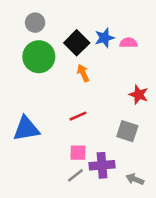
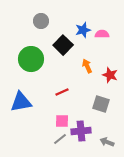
gray circle: (35, 23) -> (41, 21), moved
black square: (77, 43) -> (63, 45), moved
green circle: (39, 57) -> (31, 59), moved
orange arrow: (83, 73) -> (87, 66), moved

